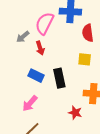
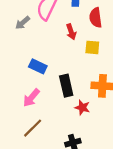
red arrow: (40, 48) -> (71, 32), moved
black rectangle: (59, 78) -> (66, 86), moved

